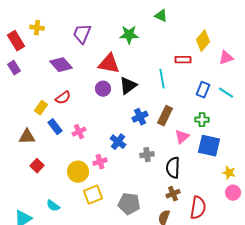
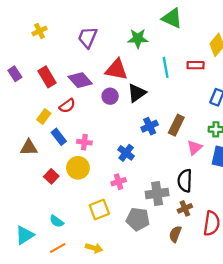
green triangle: (161, 16) -> (172, 18), size x1.5
yellow cross: (37, 28) -> (39, 31), turned -32
red rectangle: (16, 41) -> (47, 77), moved
purple diamond: (61, 65) -> (80, 80), moved
cyan line: (162, 79) -> (166, 67), moved
pink cross: (79, 132) -> (84, 142), turned 32
gray cross: (147, 155) -> (157, 193), moved, size x1.5
pink cross: (100, 162) -> (119, 182), moved
red square: (37, 166) -> (51, 176), moved
yellow circle: (78, 172) -> (78, 168), moved

